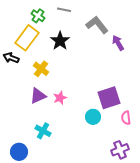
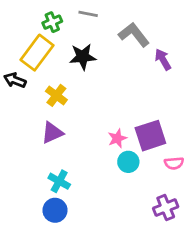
green cross: (38, 16) -> (52, 22), turned 32
black star: (60, 41) -> (83, 57), turned 30
pink star: (60, 98) -> (117, 138), moved
pink semicircle: (126, 118) -> (174, 163), turned -88
blue circle: (19, 152) -> (55, 210), moved

